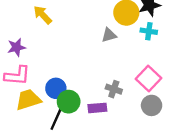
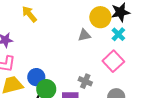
cyan cross: (149, 31) -> (118, 34), turned 32
pink square: (149, 78) -> (113, 61), moved

